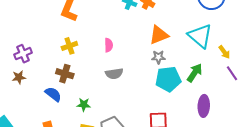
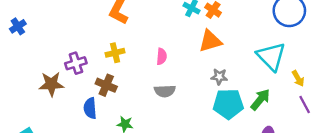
orange triangle: (159, 35) -> (210, 41), moved
purple cross: (23, 54) -> (76, 63), moved
brown star: (19, 77) -> (51, 84), size x1.5
blue semicircle: (53, 94) -> (90, 108), turned -138

